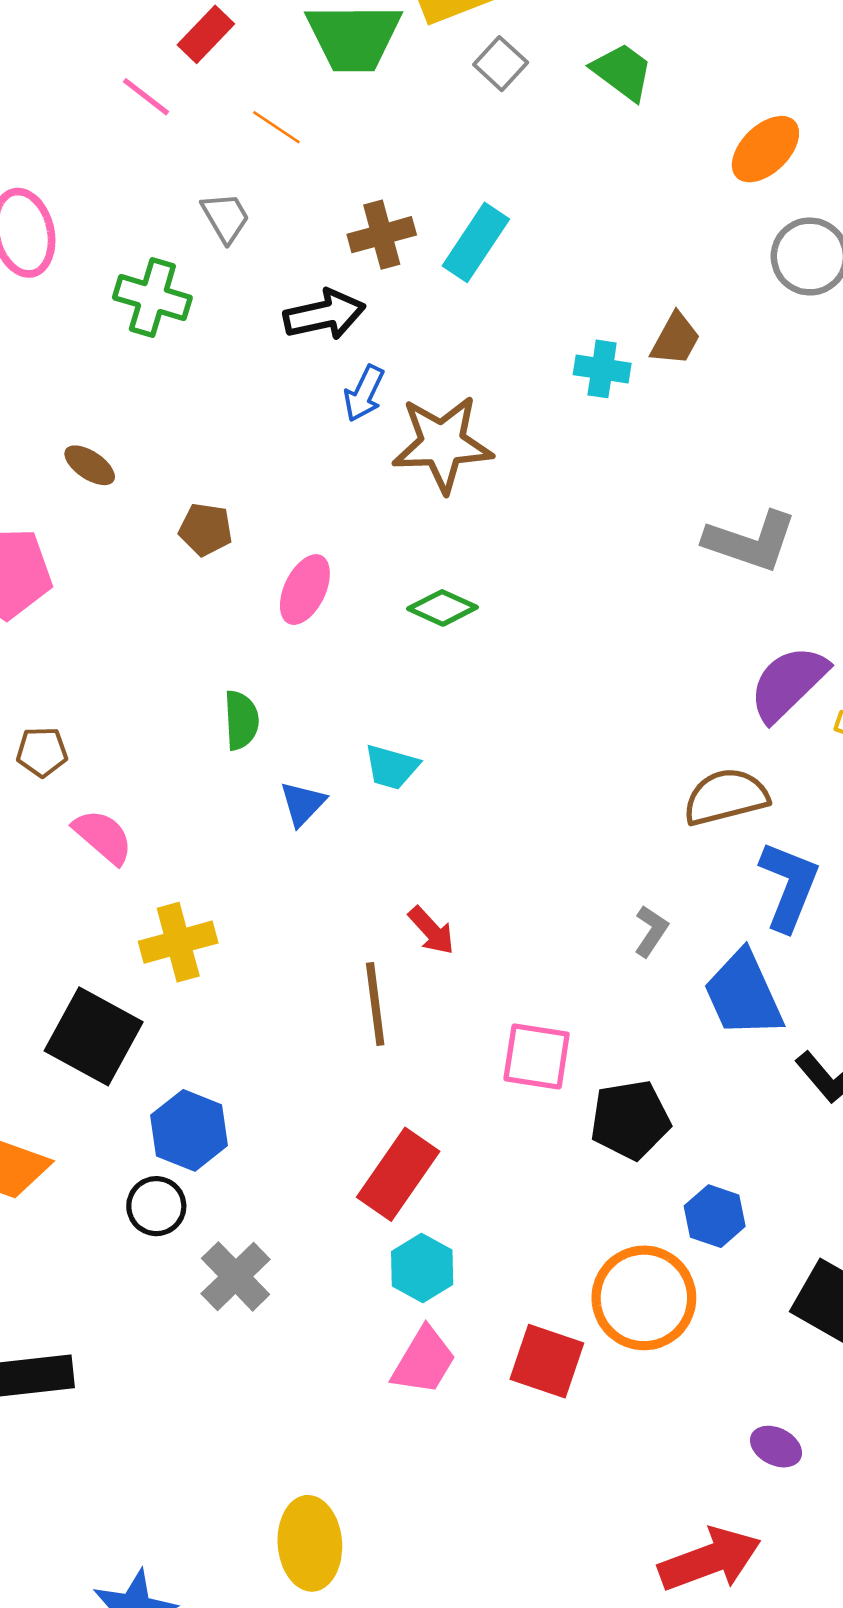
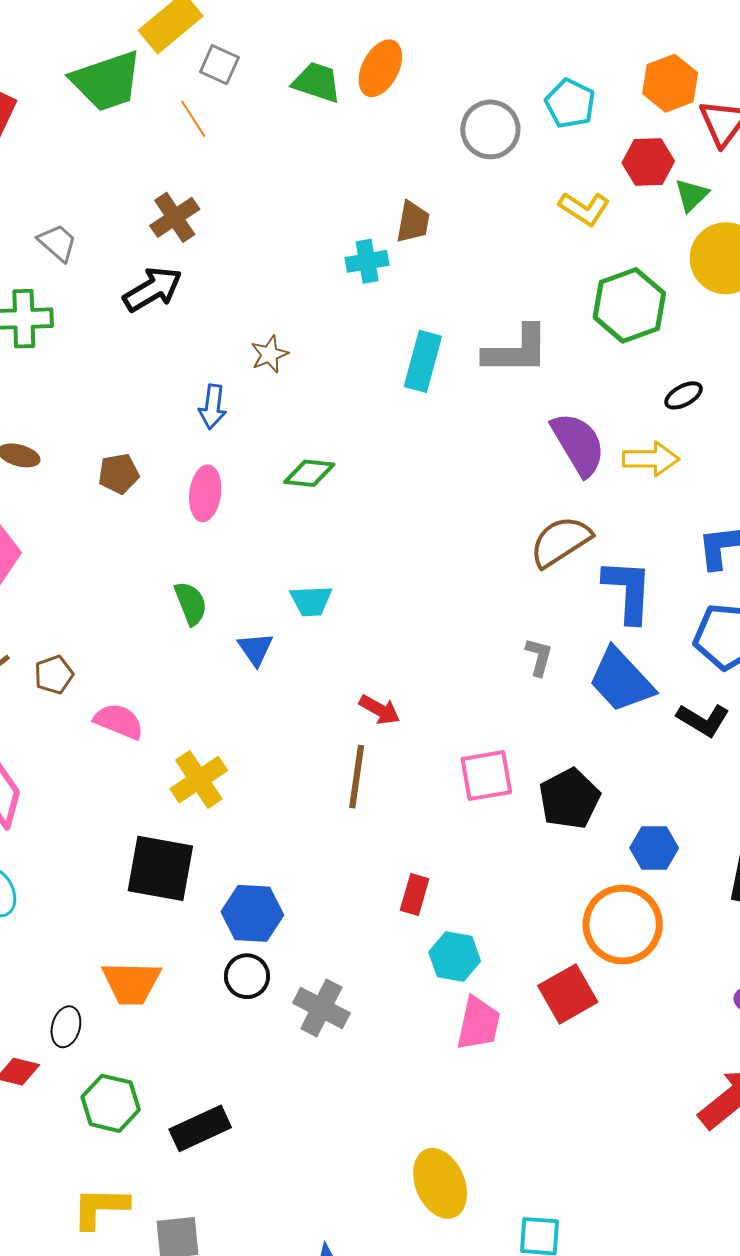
green trapezoid: (622, 72) -> (317, 82), moved
orange line: (276, 127) -> (193, 119), moved, turned 42
orange ellipse: (765, 149) -> (380, 68), moved
cyan rectangle: (476, 242) -> (423, 361), moved
blue arrow: (364, 393) -> (213, 407), moved
brown star: (442, 444) -> (269, 354), size x0.5
purple semicircle: (788, 683) -> (578, 444), turned 122
brown line: (375, 1004) -> (357, 777), turned 34
red rectangle: (398, 1174) -> (415, 895), size x0.6
red square: (547, 1361) -> (568, 994), turned -30

